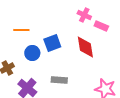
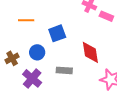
red diamond: (85, 47) -> (90, 52), moved
blue circle: (32, 53) -> (37, 52), moved

